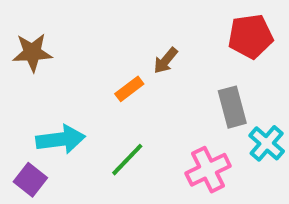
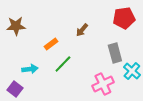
orange rectangle: (129, 89) -> (51, 44), moved
cyan arrow: (61, 139) -> (30, 69), size x0.7
green line: (127, 160) -> (63, 64), moved

